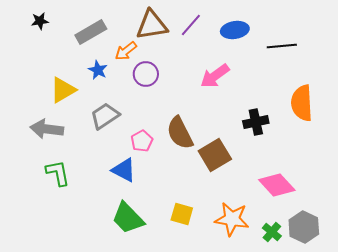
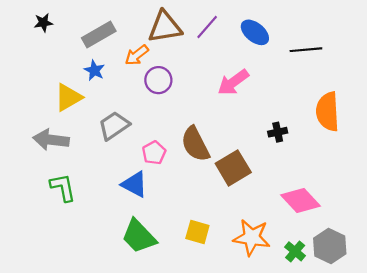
blue ellipse: (235, 30) -> (255, 32), turned 48
blue star: (98, 70) -> (94, 70), moved
black cross: (256, 122) -> (278, 132), size x0.7

